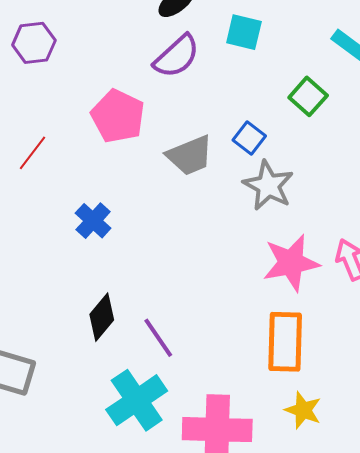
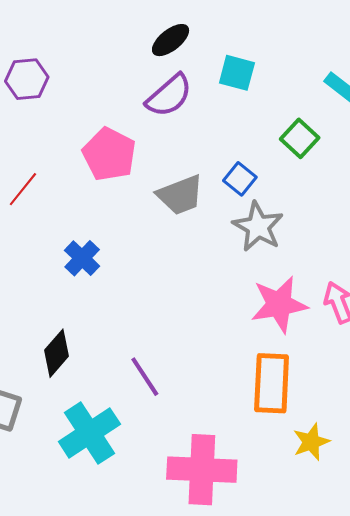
black diamond: (102, 317) -> (57, 353), moved
cyan cross: (137, 400) -> (89, 433), moved
yellow star: (303, 410) -> (311, 442), moved, turned 30

